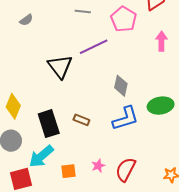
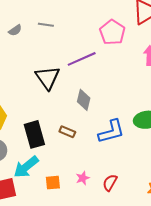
gray line: (83, 11) -> (46, 25), moved
gray diamond: (121, 86) -> (84, 100), moved
red semicircle: (126, 170) -> (110, 183), size x0.7

